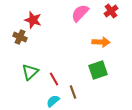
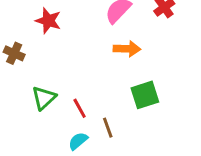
brown cross: (20, 37) -> (14, 53), moved
orange arrow: (101, 42) -> (127, 49), moved

